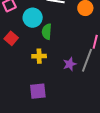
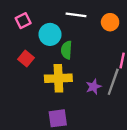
yellow cross: (39, 56) -> (58, 78), size x1.6

